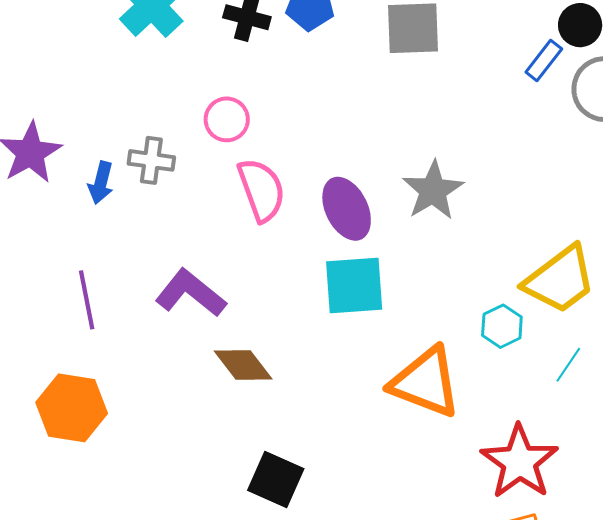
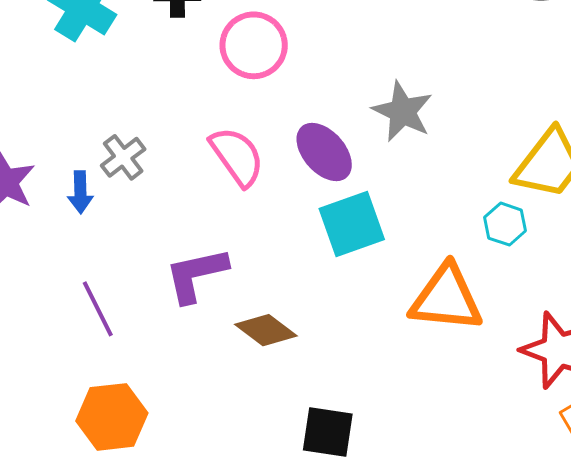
pink circle: (227, 119) -> (254, 45), moved, size x1.5
gray cross: (151, 160) -> (123, 157), turned -30
purple L-shape: (191, 293) -> (196, 275), turned -36

